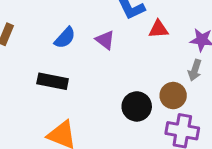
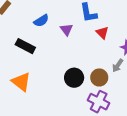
red triangle: (158, 29) -> (102, 33), turned 32

